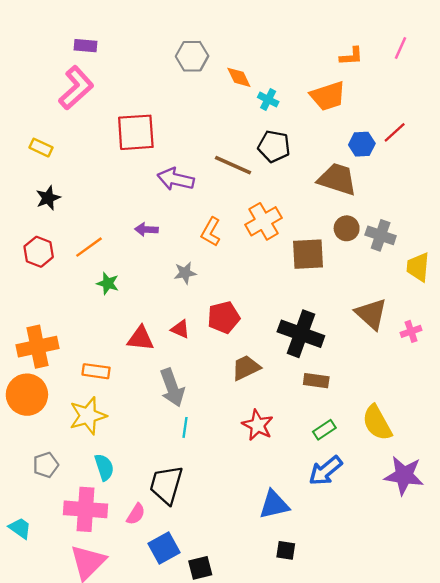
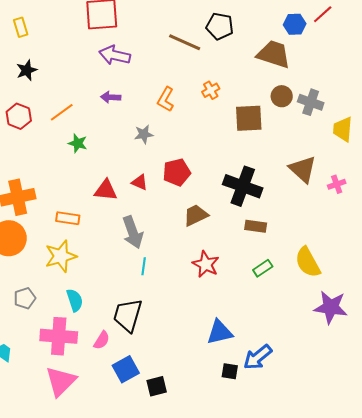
yellow rectangle: (41, 148) -> (21, 27), turned 48
purple arrow: (176, 179) -> (115, 55), moved
orange cross: (263, 221) -> (211, 90), size x0.6
blue arrow: (326, 471) -> (258, 357), moved

